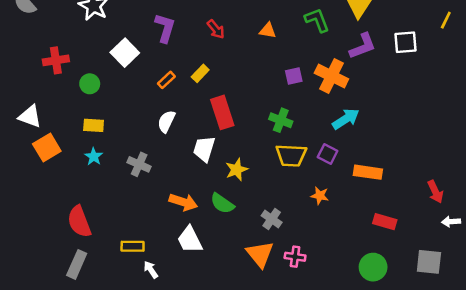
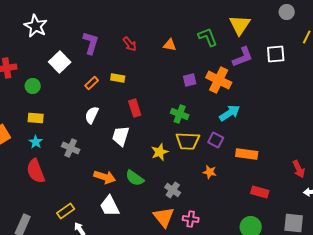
yellow rectangle: (200, 73) -> (118, 78), turned 56
red rectangle: (222, 112) -> (135, 108), size x0.7
yellow star: (237, 170) -> (160, 152), moved
red semicircle: (79, 222) -> (36, 171), moved
yellow rectangle: (133, 246) -> (66, 211), turned -36

